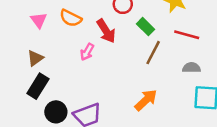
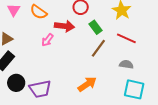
red arrow: (106, 31) -> (64, 26), turned -60

